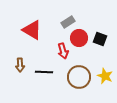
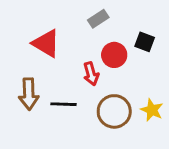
gray rectangle: (68, 22) -> (98, 19), moved
black square: (100, 39) -> (145, 42), moved
brown arrow: (20, 65) -> (29, 94), size x1.5

